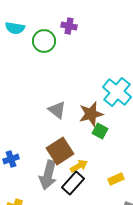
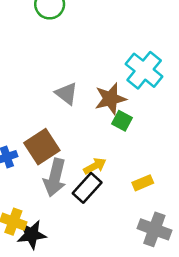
brown square: (60, 151) -> (42, 147), moved

